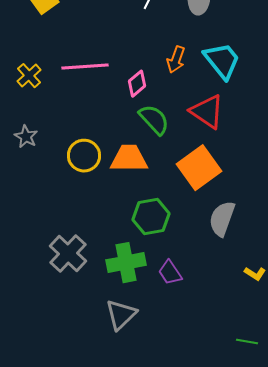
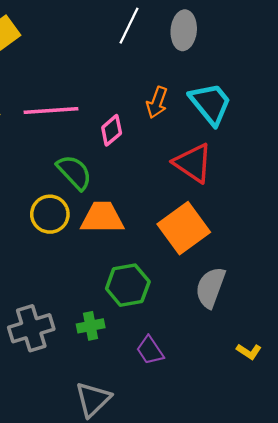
green semicircle: (154, 120) -> (74, 172), moved
gray cross: (68, 254) -> (31, 328), turned 30
green cross: (126, 263) -> (91, 326), moved, size x0.6

